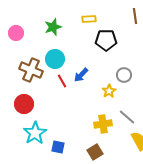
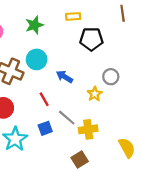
blue arrow: (81, 75) -> (65, 77), turned 77
red line: (62, 81) -> (44, 99), moved
gray line: (127, 117) -> (67, 118), moved
blue square: (58, 147) -> (45, 128), moved, turned -32

